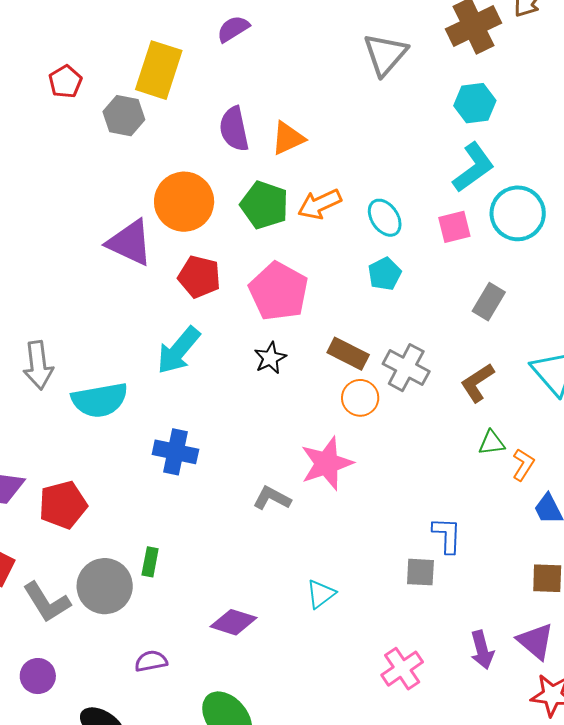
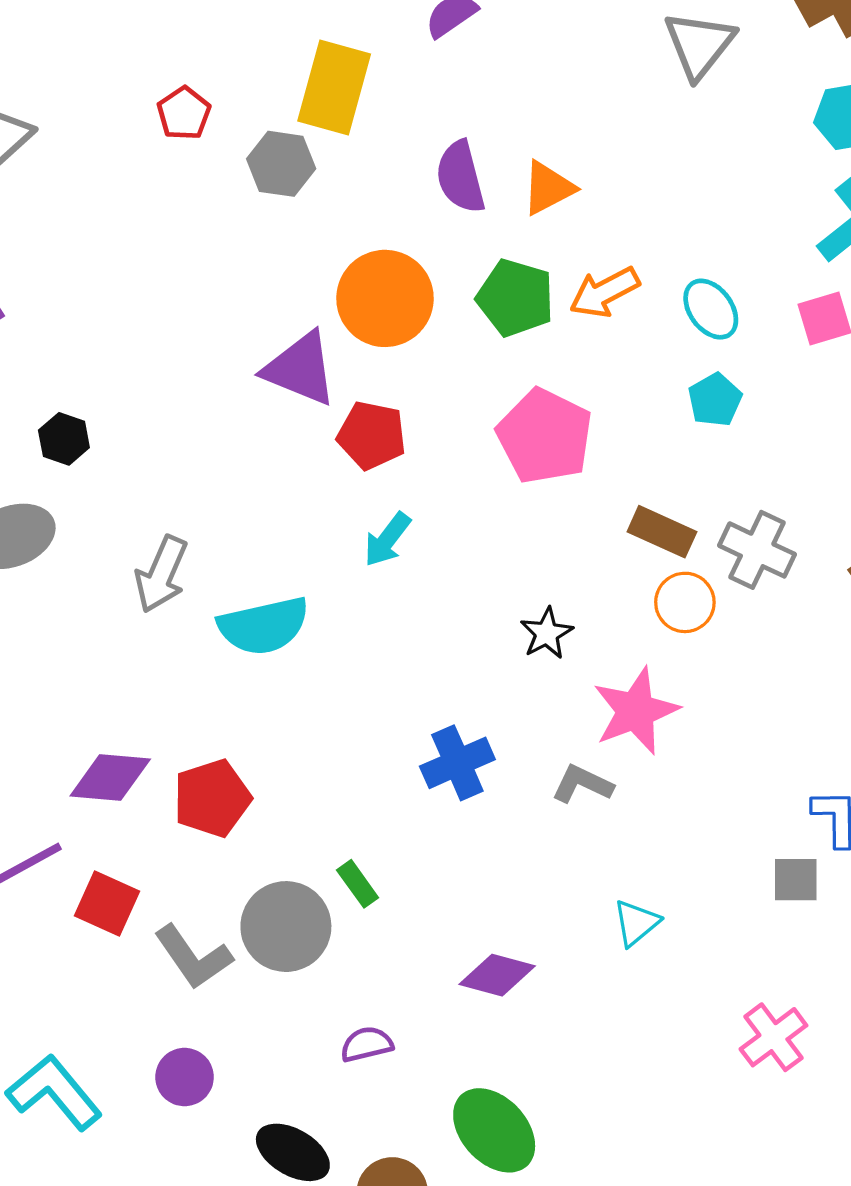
red pentagon: (199, 277) -> (372, 435), moved
cyan arrow: (178, 350) -> (387, 540), size x0.7
black star: (270, 358) -> (547, 633), moved
gray arrow: (38, 365) -> (161, 574), turned 33
blue cross: (175, 452) -> (457, 763), moved, turned -33
gray L-shape: (272, 498) -> (582, 784), moved
green rectangle: (150, 562) -> (358, 884), turned -44

